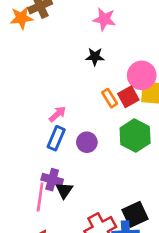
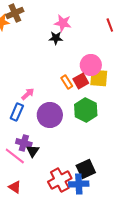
black star: (95, 57) -> (56, 38), moved
blue rectangle: (56, 138) -> (17, 112), moved
purple circle: (87, 142) -> (50, 115), size x1.6
pink line: (40, 197) -> (15, 156), turned -60

